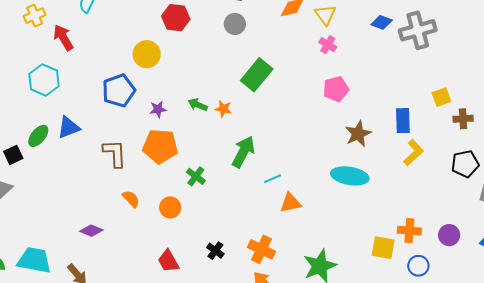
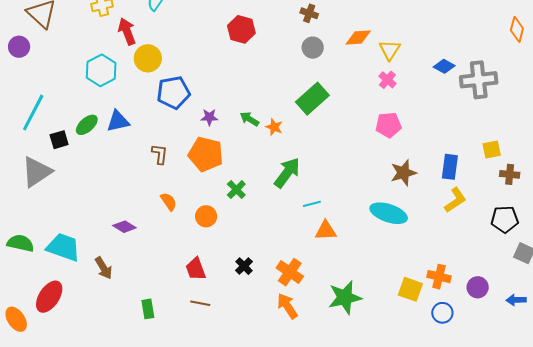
gray circle: (235, 24) -> (313, 48), moved
yellow circle: (147, 54) -> (148, 58), moved
brown L-shape: (115, 153) -> (160, 154), size x0.7

